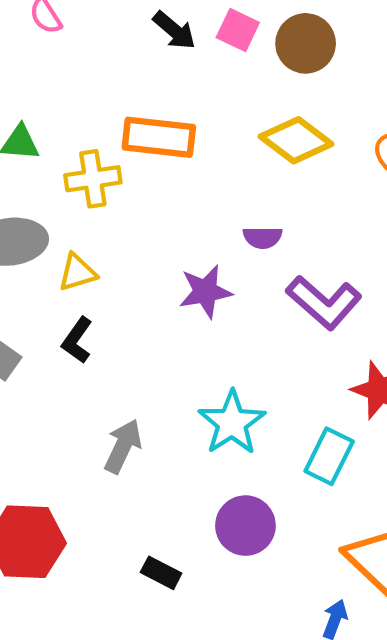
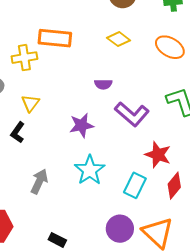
yellow diamond: (296, 140) -> (119, 39), size x0.7
yellow triangle: (77, 272) -> (30, 103), moved, turned -36
purple star: (205, 291) -> (82, 125), moved
purple circle: (245, 526) -> (120, 229), moved

